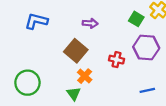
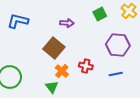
green square: (136, 19) -> (100, 14), moved, turned 32
red cross: (116, 60) -> (86, 66), moved
blue line: (147, 90) -> (116, 74), moved

